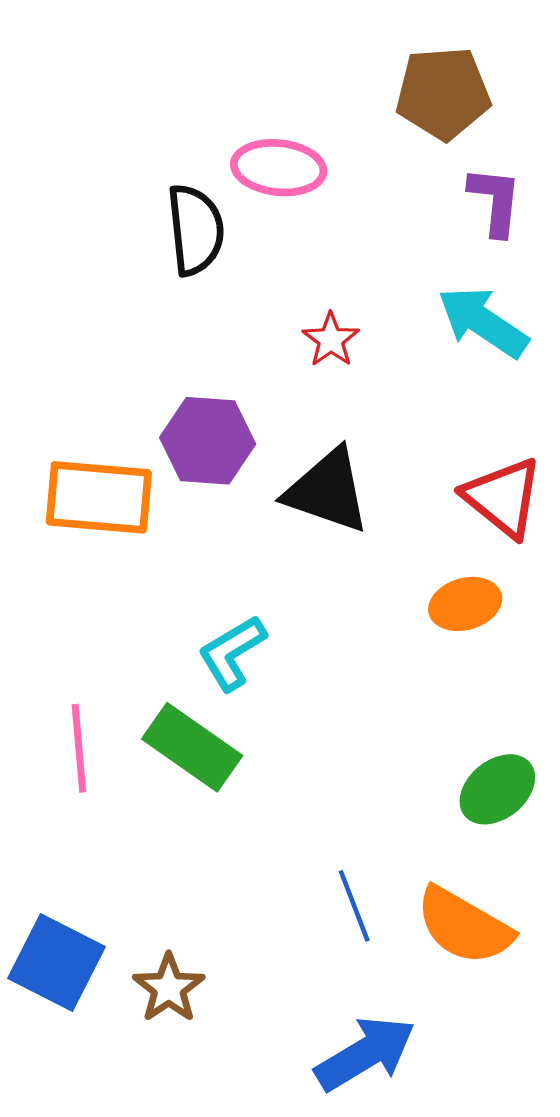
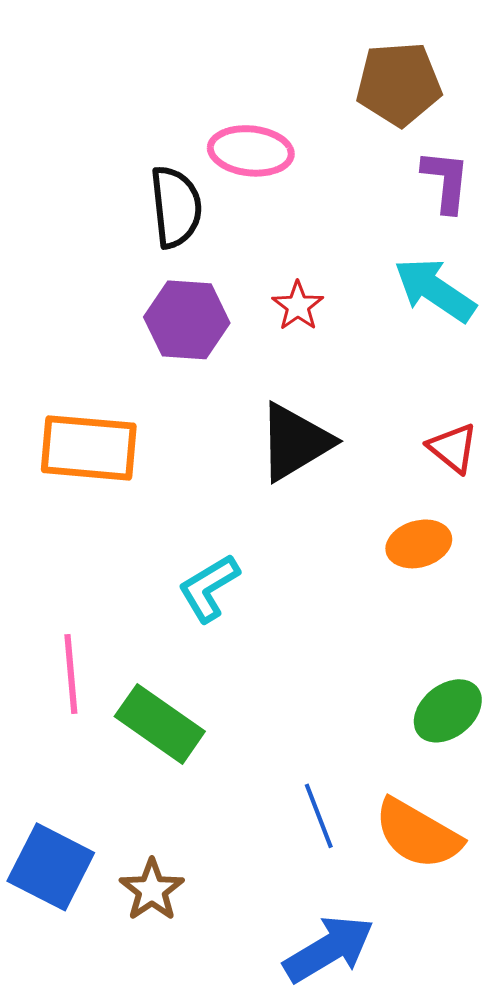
purple hexagon: (208, 441) -> (187, 320), moved
black triangle: (328, 491) -> (295, 442), turned -50
red triangle: (503, 497) -> (453, 448), size x0.7
green rectangle: (192, 747) -> (160, 724), moved

